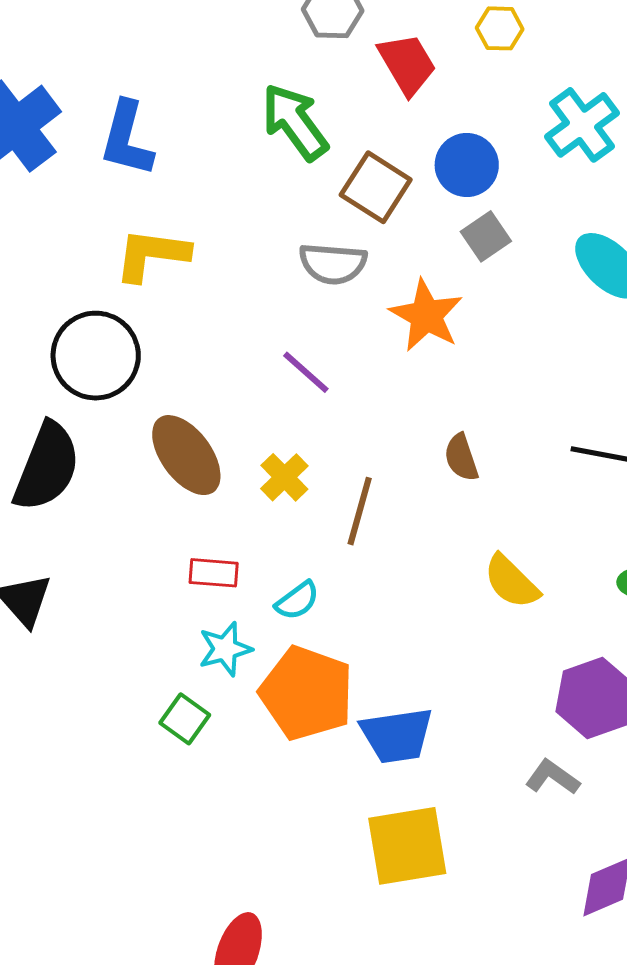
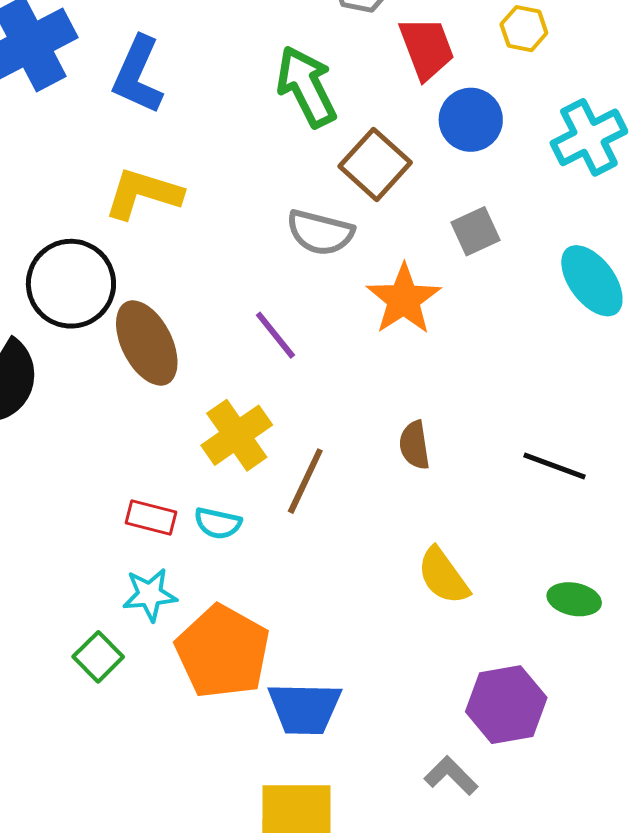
blue circle: (467, 165) -> (471, 120), moved
brown ellipse: (186, 455) -> (147, 343), moved
yellow cross: (284, 477) -> (237, 435), size x1.4
cyan semicircle: (297, 601) -> (218, 523), moved, turned 39

